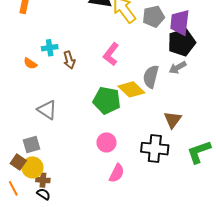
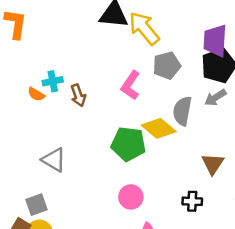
gray pentagon: (153, 17) -> (167, 65), moved
orange semicircle: (30, 63) -> (36, 94), moved
black cross: (155, 149) -> (192, 201), size x0.6

